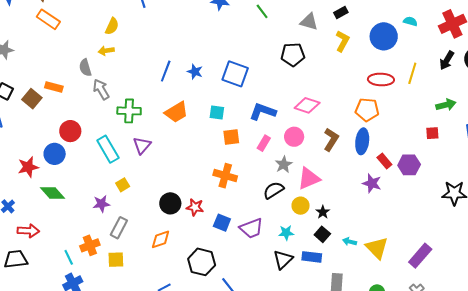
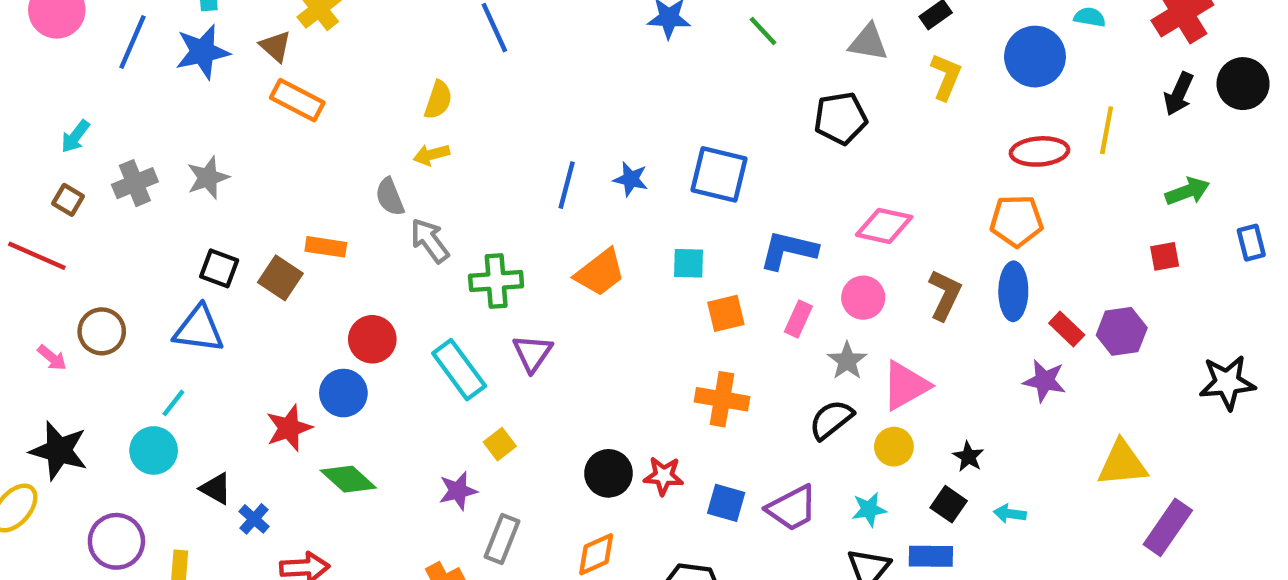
black star: (323, 212) -> (968, 457), moved
yellow triangle: (377, 248) -> (1122, 464), moved, turned -45

